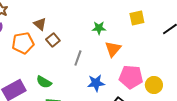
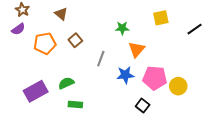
brown triangle: (40, 24) -> (61, 14), moved
green semicircle: (44, 82) -> (66, 83), turned 126
blue star: (96, 83) -> (125, 75), moved

